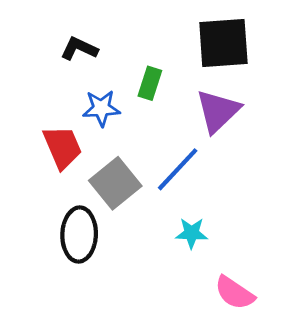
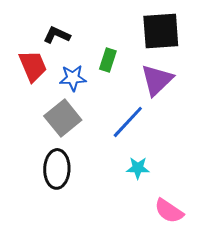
red trapezoid: (62, 147) -> (33, 66), moved
gray square: (115, 183) -> (63, 118), moved

